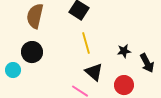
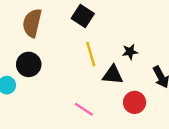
black star: (124, 51) -> (130, 52), moved
black triangle: (94, 72) -> (113, 75), moved, turned -36

